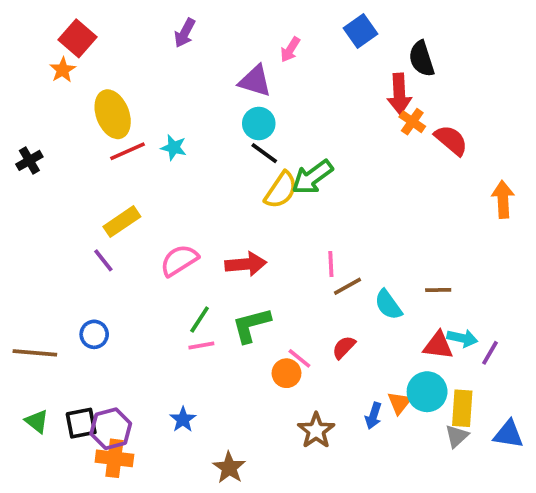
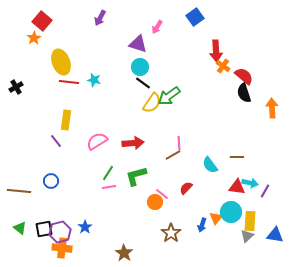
black semicircle: (422, 59) -> (244, 93), moved
red line: (127, 151) -> (69, 82), turned 30
yellow rectangle: (122, 222) -> (66, 120), turned -48
brown line: (348, 286) -> (173, 155), moved
blue star: (183, 419) -> (85, 227), moved

